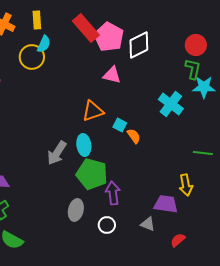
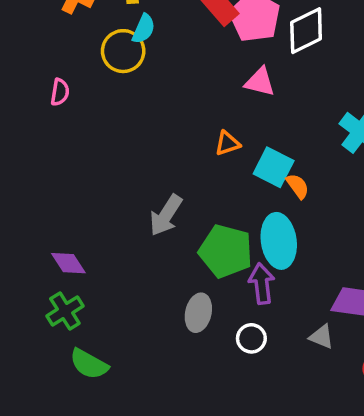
orange triangle: (93, 111) -> (227, 143), size x0.7
cyan square: (120, 125) -> (274, 167), size x1.6
cyan ellipse: (84, 145) -> (279, 241), moved, size x1.4

